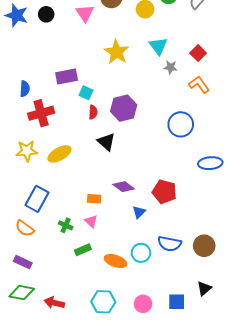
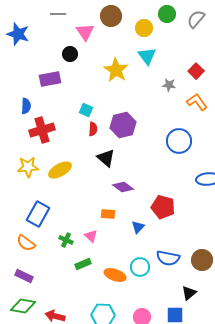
black circle: (46, 14) -> (70, 54), moved
cyan triangle: (158, 46) -> (147, 56), moved
purple rectangle: (67, 76) -> (50, 79), moved
purple diamond: (124, 187) -> (123, 187), moved
orange rectangle: (94, 199) -> (108, 214), moved
black triangle: (204, 289) -> (189, 293), moved

